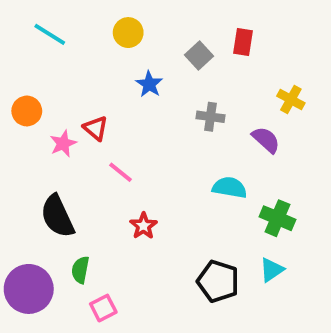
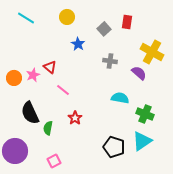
yellow cross: (291, 100) -> (152, 52), size x1.6
orange circle: (27, 111) -> (14, 78), moved
green semicircle: (80, 270) -> (48, 128), moved
cyan triangle: (272, 270) -> (142, 141), size x1.5

